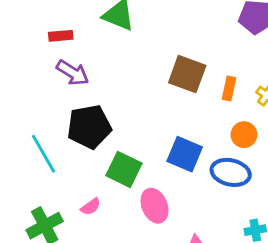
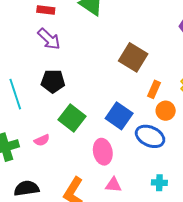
orange rectangle: (229, 89) -> (154, 89), moved
black pentagon: (89, 127) -> (53, 81), size x0.7
pink ellipse: (155, 206) -> (103, 152), moved

